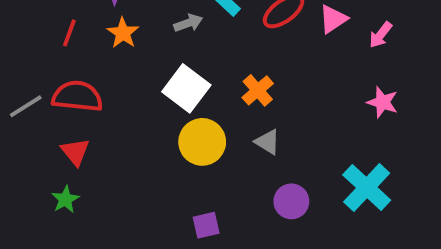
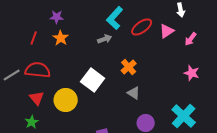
gray arrow: (188, 23) -> (105, 39), moved
white square: (186, 88) -> (93, 80), moved
yellow circle: (202, 142) -> (66, 100), moved

